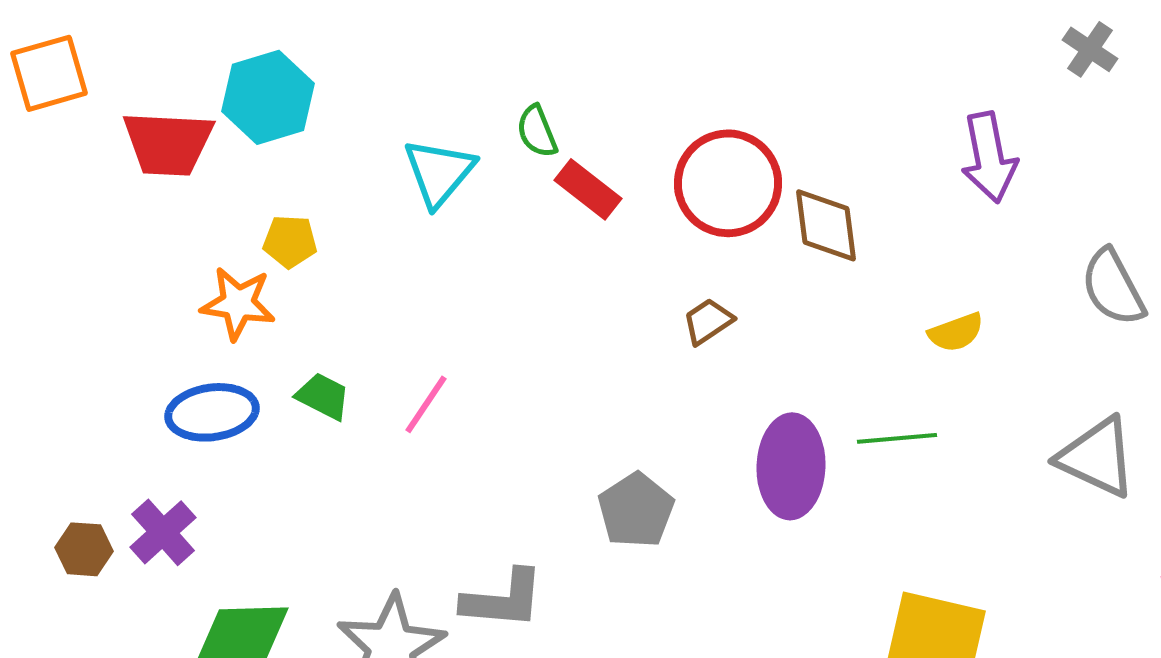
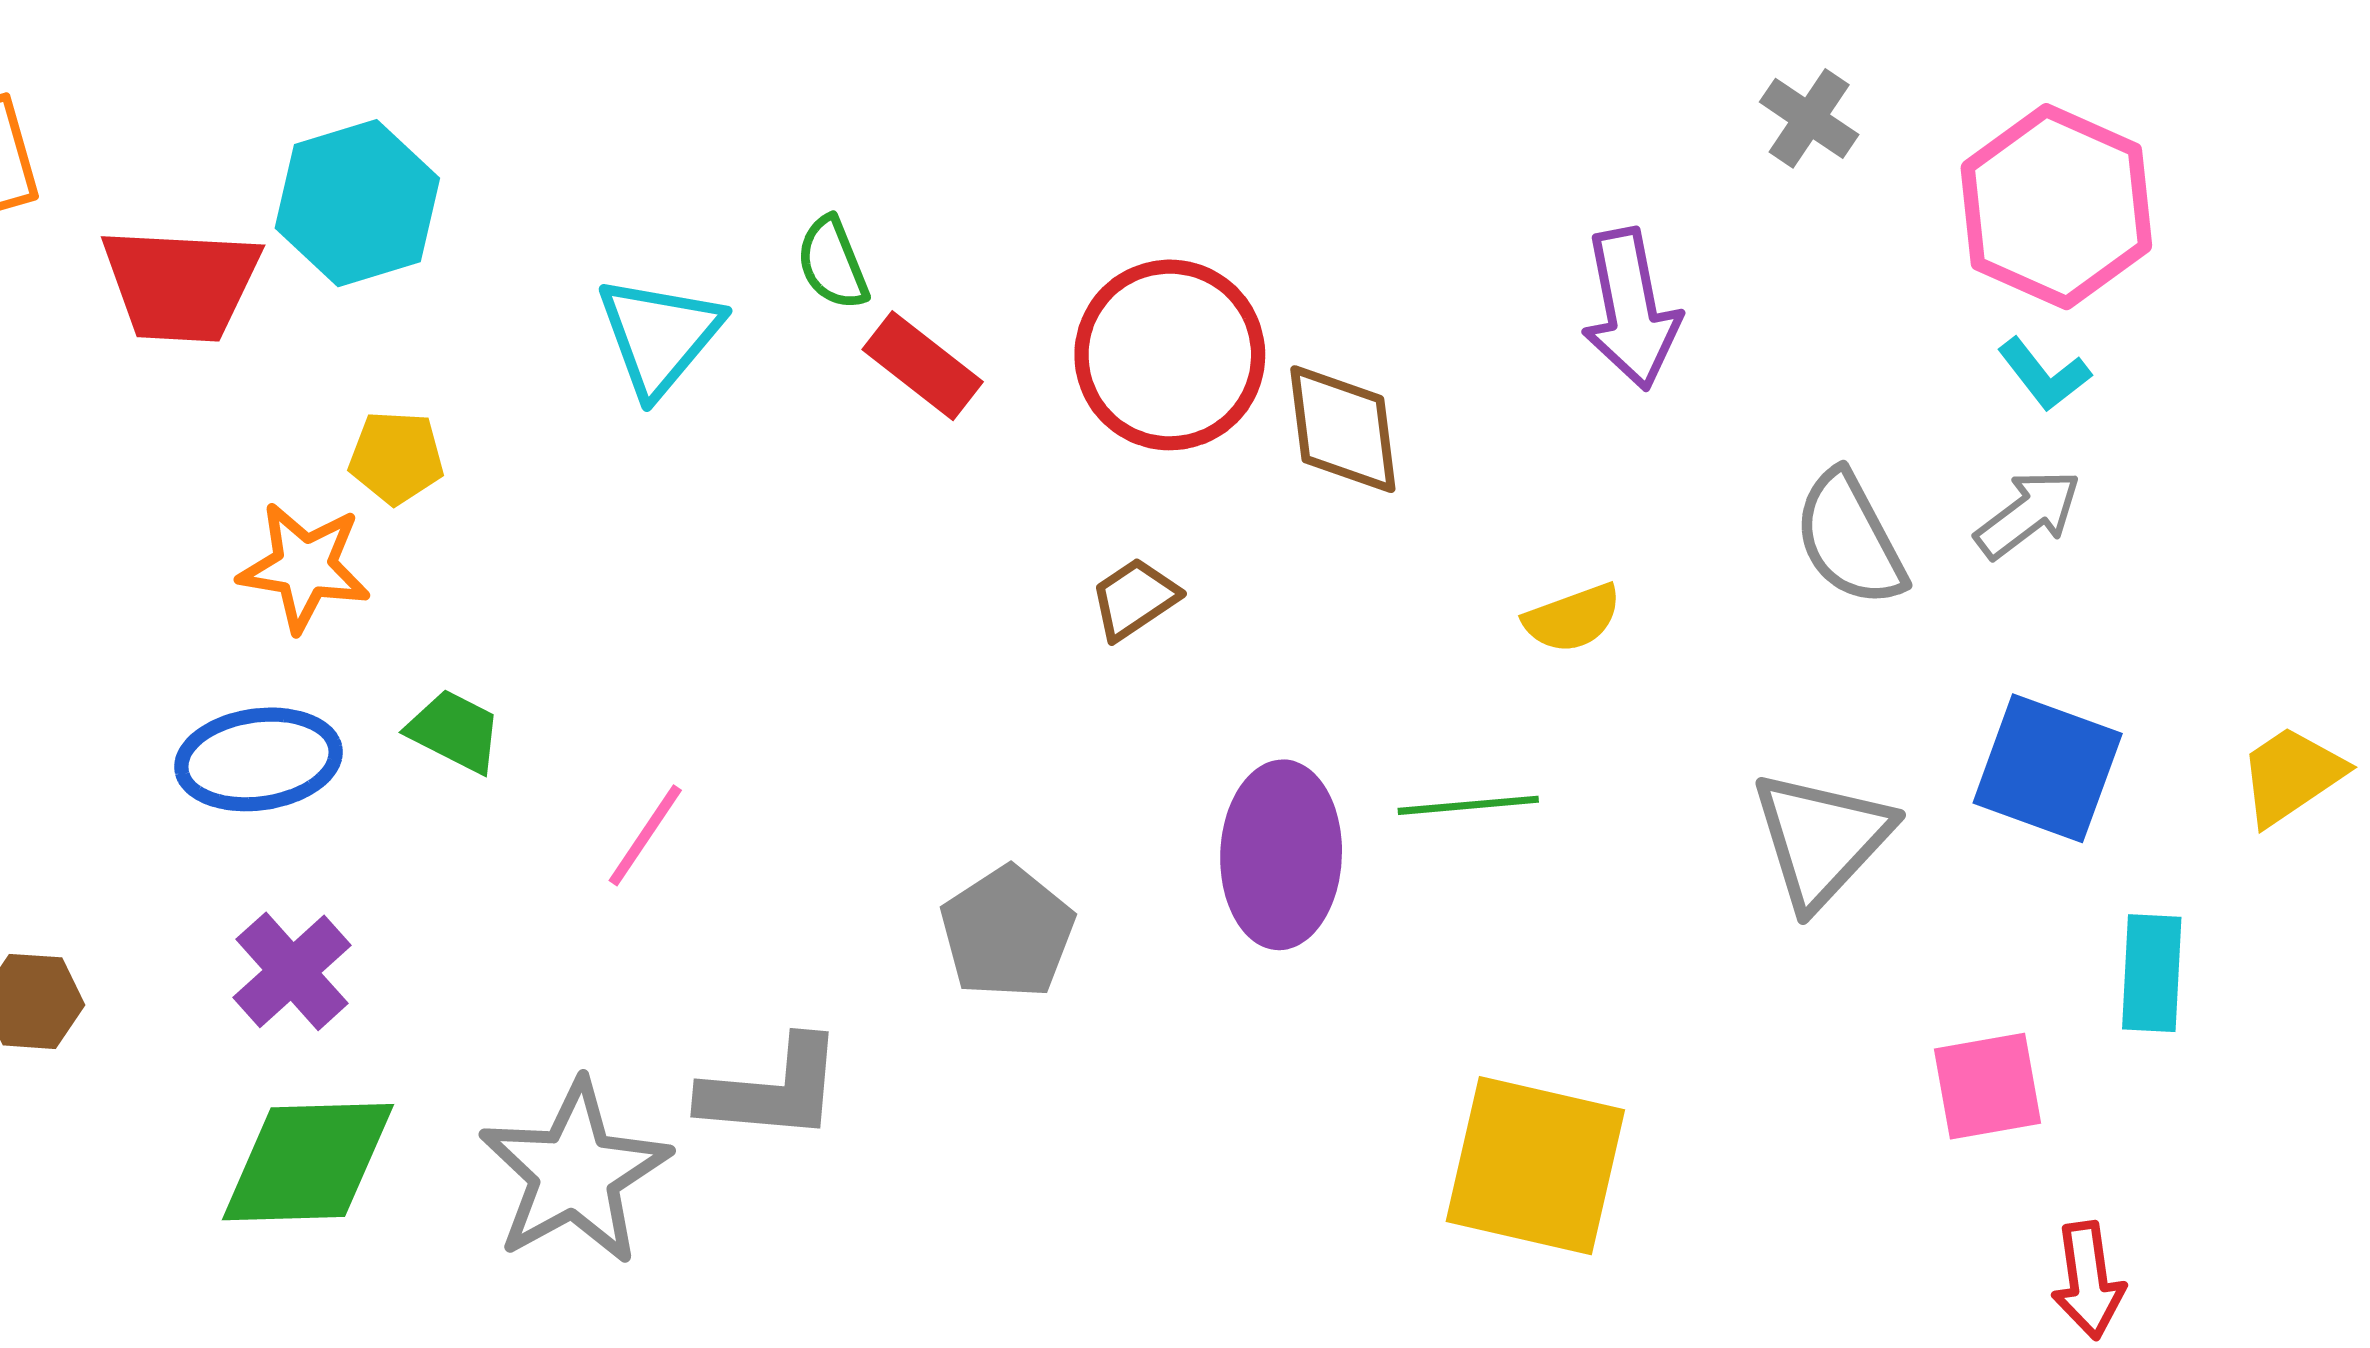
pink line: (426, 404) -> (645, 835), moved
gray triangle: (1097, 457) -> (1821, 839), turned 48
purple cross: (163, 532) -> (292, 971), moved

